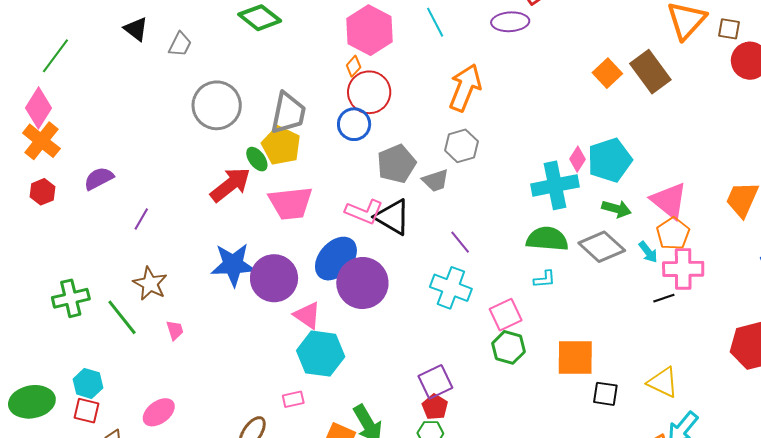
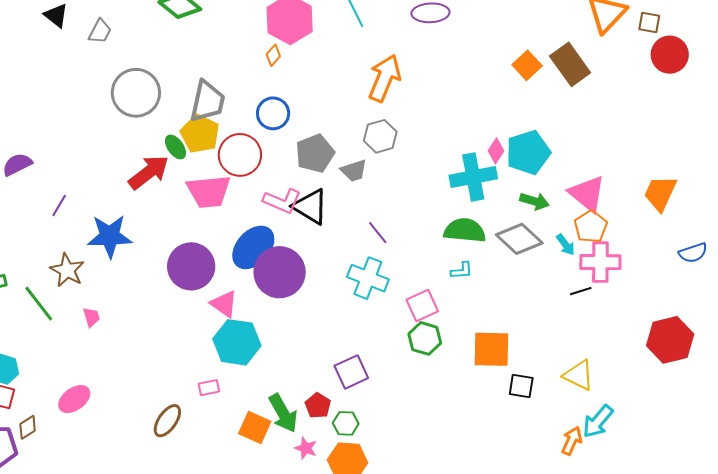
red circle: (369, 92) -> (240, 155), moved
blue star: (233, 265) -> (110, 236), moved
red pentagon: (435, 407) -> (318, 406), moved

